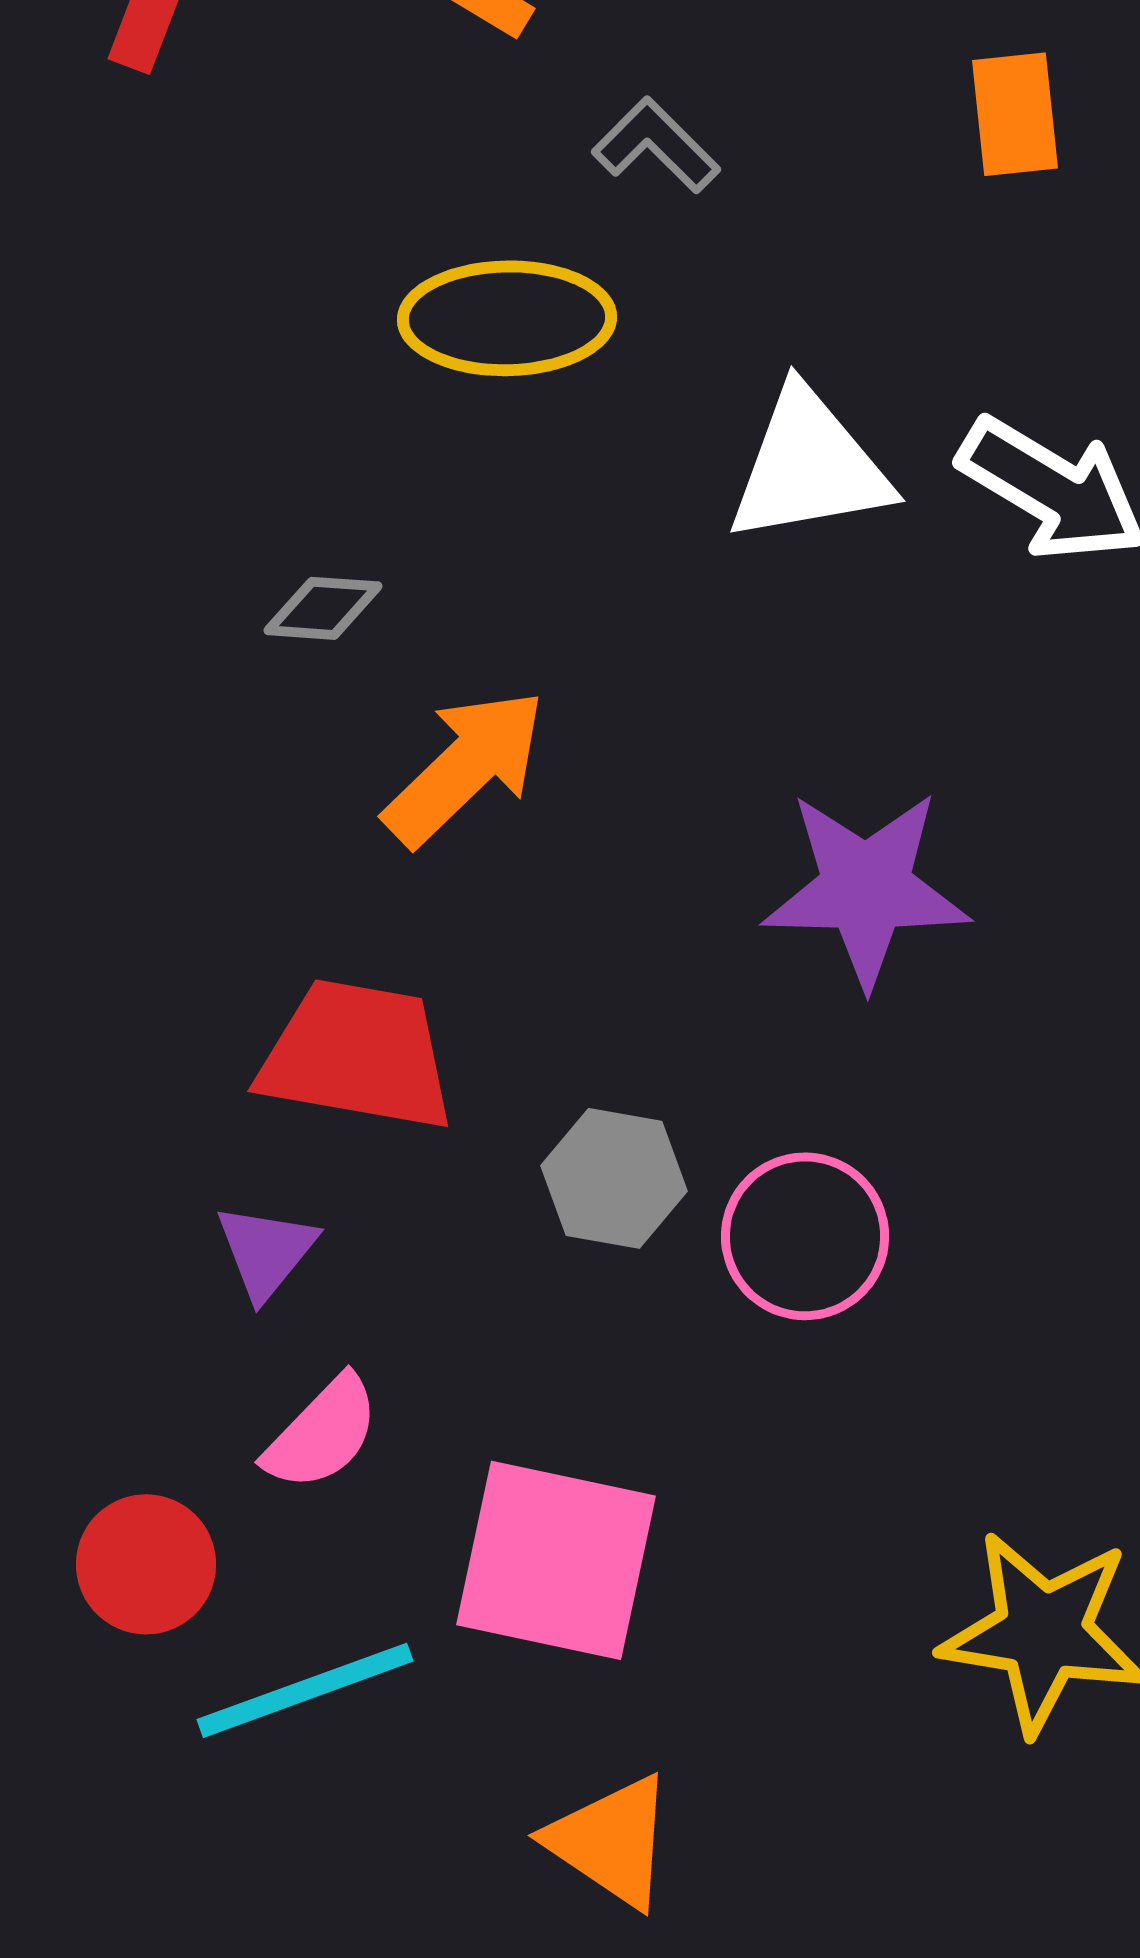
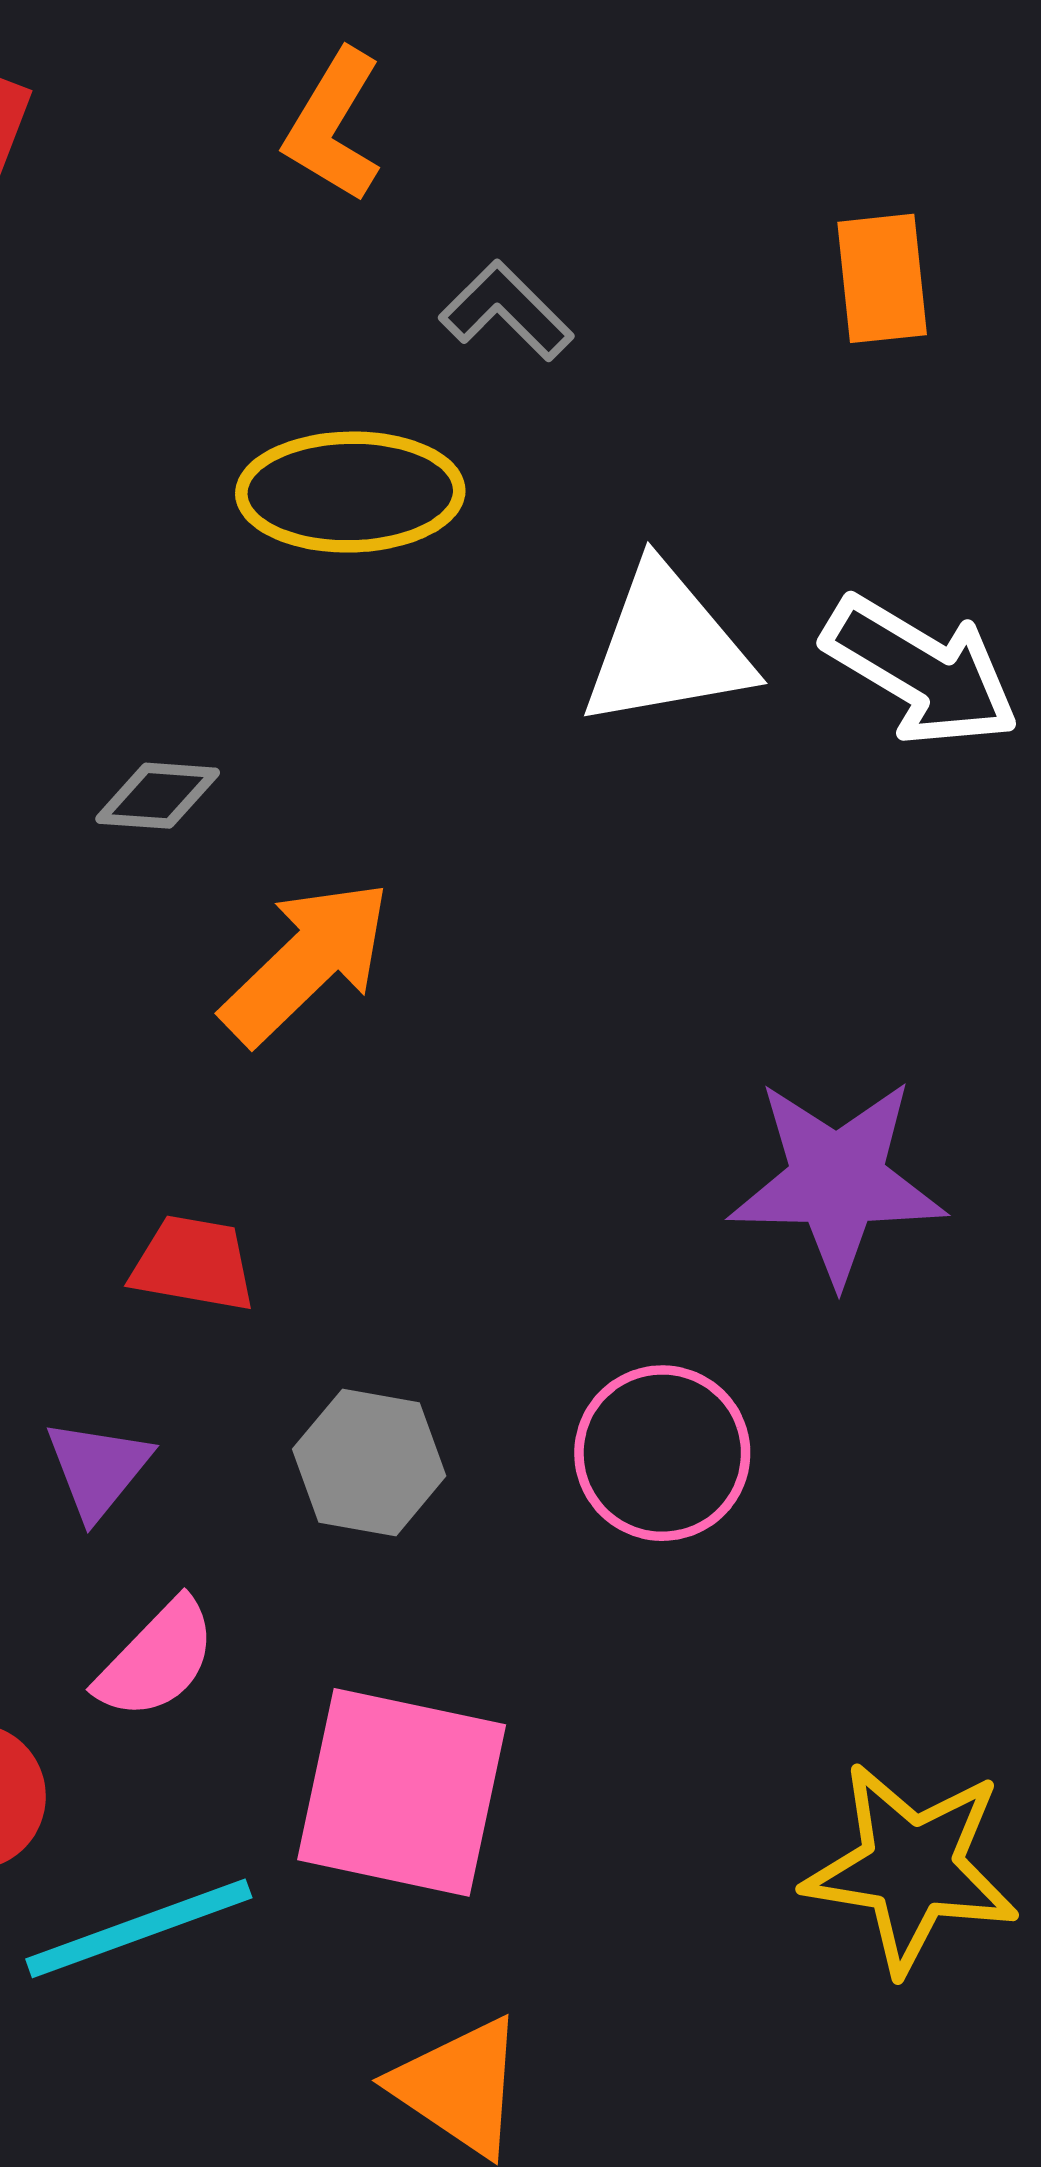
purple star: (866, 888) -> (837, 1181), moved
red trapezoid: (357, 1055) -> (193, 1264), size x0.6
gray hexagon: (614, 1178) -> (369, 1463), moved

